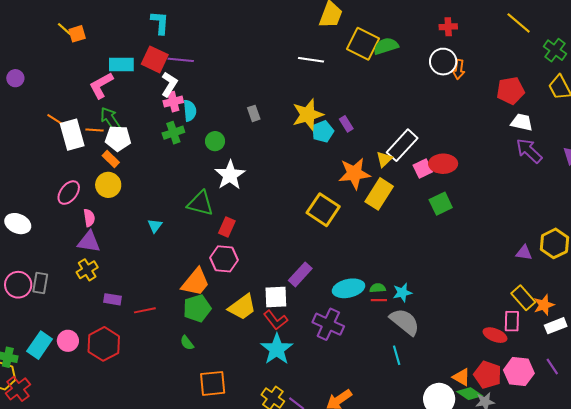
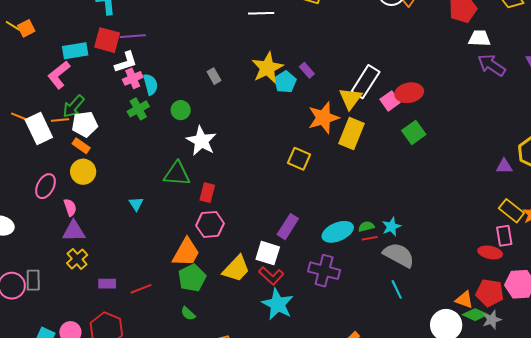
white L-shape: (169, 84) -> (126, 62), turned 50
green arrow: (110, 119) -> (74, 106), turned -95
yellow triangle: (384, 159) -> (350, 98), size x1.4
yellow square: (323, 210) -> (299, 159), size x0.7
white square: (276, 297) -> (268, 253), turned 30

